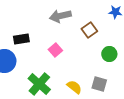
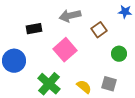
black rectangle: (21, 39) -> (34, 29), moved
pink square: (55, 50) -> (65, 50), size x1.6

